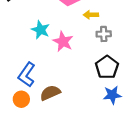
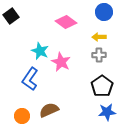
yellow arrow: (91, 15) -> (99, 37), moved
blue L-shape: (27, 75) -> (30, 79), moved

